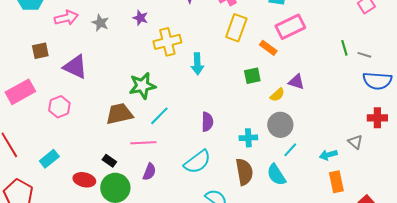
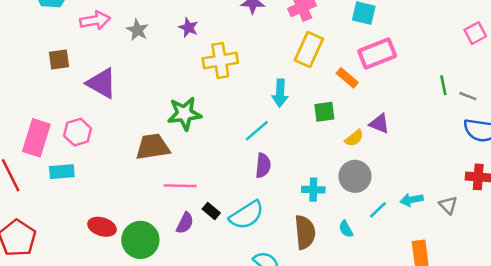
cyan arrow: (197, 64) -> (280, 93), moved
pink rectangle: (20, 92) -> (36, 138), moved, turned -48
cyan line: (159, 116) -> (257, 131), moved
cyan line: (290, 150) -> (378, 210), moved
cyan arrow: (328, 155) -> (412, 200), moved
cyan rectangle: (49, 159) -> (62, 172), moved, turned 30
black rectangle: (109, 161) -> (211, 211), moved
cyan semicircle: (276, 175) -> (346, 229), moved, size x0.6

